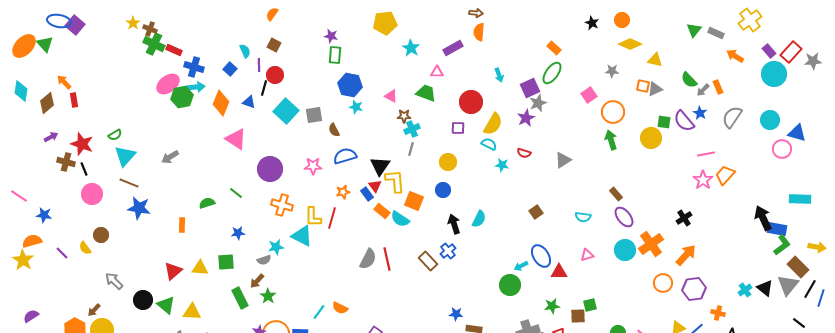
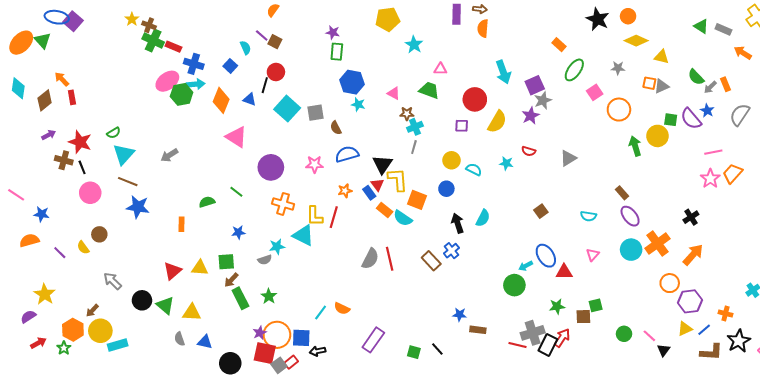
black star: (592, 23) -> (598, 19), size x1.6
green triangle: (694, 30) -> (701, 26), turned -35
purple rectangle: (453, 48) -> (457, 14), moved, turned -60
purple line: (259, 65) -> (262, 35), moved, turned -48
green ellipse: (552, 73) -> (574, 70), moved
cyan arrow: (499, 75) -> (503, 72), size x1.6
green arrow: (611, 140) -> (635, 146), moved
cyan semicircle: (489, 144) -> (474, 169), moved
pink triangle: (587, 255) -> (593, 255), turned -32
yellow star: (23, 260) -> (45, 294), moved
brown arrow: (257, 281) -> (231, 280), moved
purple hexagon: (694, 289) -> (690, 301), moved

